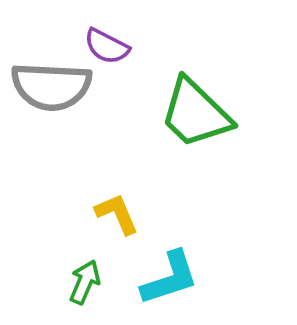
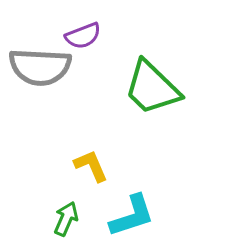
purple semicircle: (107, 46) -> (83, 36), turned -48

